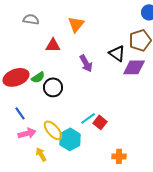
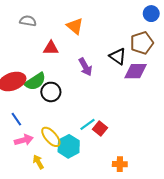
orange triangle: (76, 24) -> (75, 26), turned -30
green semicircle: (38, 77) -> (35, 82), size x1.5

